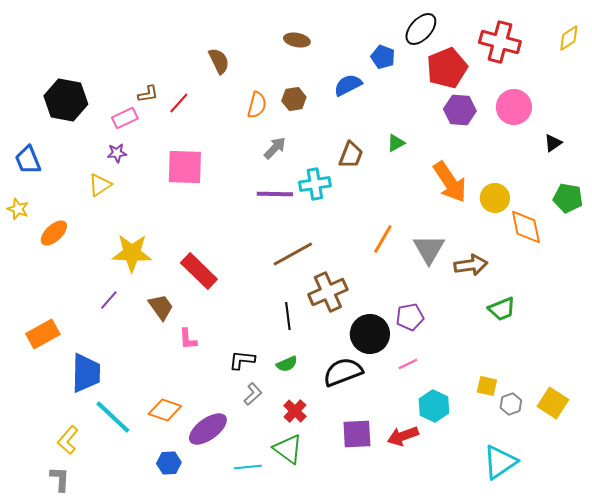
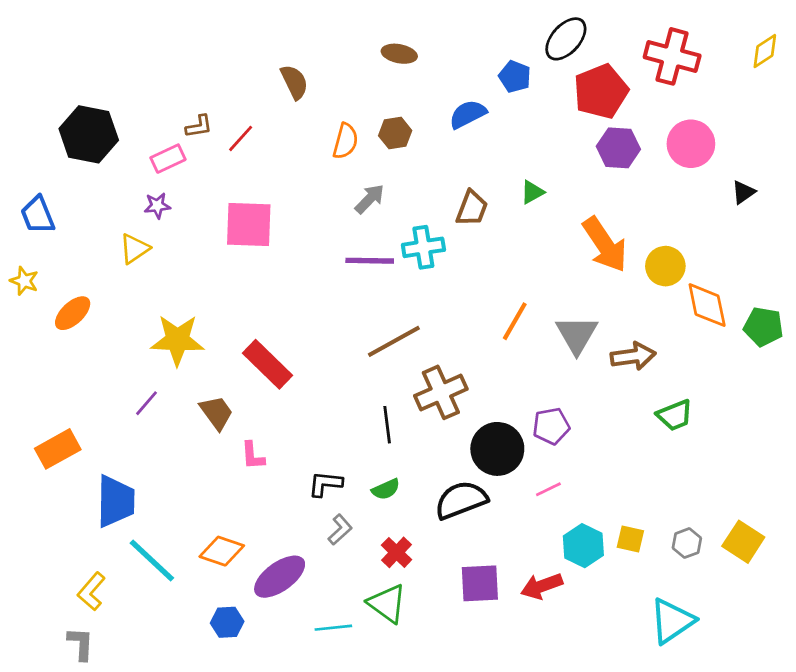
green pentagon: (568, 198) -> (764, 327), moved
yellow square: (487, 386) -> (630, 539), moved

